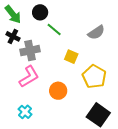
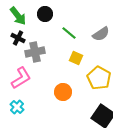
green line: (54, 29) -> (69, 33), moved
pink L-shape: (29, 77) -> (21, 78), moved
cyan cross: (25, 112) -> (17, 107), moved

